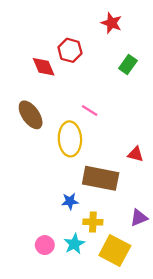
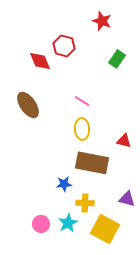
yellow ellipse: (70, 139) -> (82, 129), moved, size x0.7
purple triangle: (139, 218) -> (127, 199), turned 36

